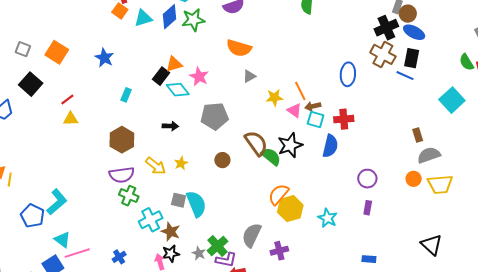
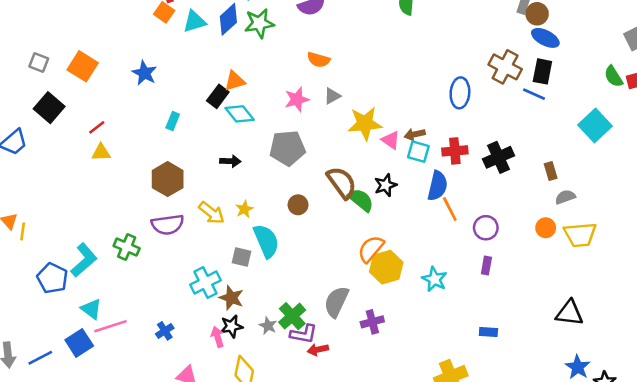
black cross: (386, 28) -> (498, 157), moved
orange semicircle: (239, 48) -> (319, 60), size x0.7
pink star: (199, 77) -> (297, 99), moved, turned 30
orange line: (300, 91) -> (450, 209), moved
yellow star: (274, 98) -> (365, 124), size x1.5
black star: (290, 145) -> (386, 185), size x0.7
gray semicircle: (429, 155) -> (565, 197), size x0.7
green cross: (129, 196) -> (127, 247), moved
cyan semicircle: (196, 204) -> (266, 241), moved
black triangle: (432, 245) -> (569, 313), turned -35

